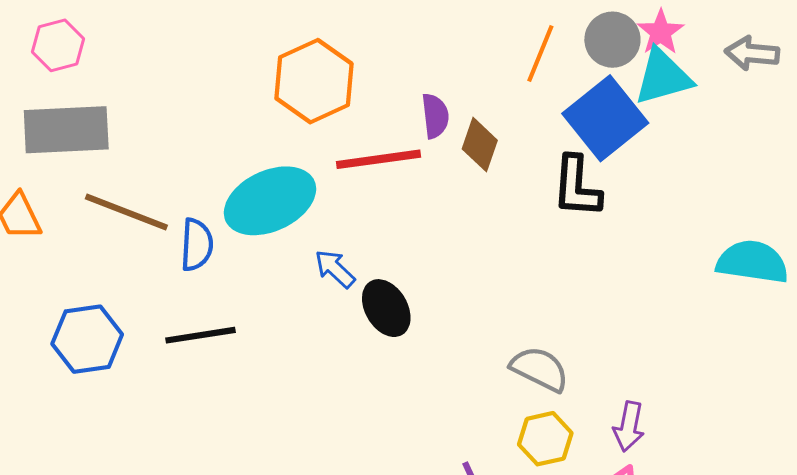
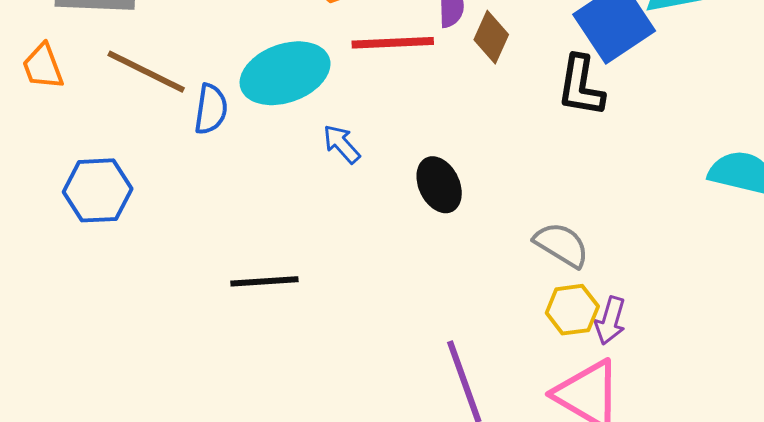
black ellipse: (386, 308) -> (439, 185), moved
black line: (200, 335) -> (264, 281), moved
gray semicircle: (540, 369) -> (561, 245), moved
yellow hexagon: (545, 439) -> (572, 310), moved

